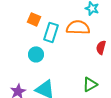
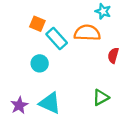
cyan rectangle: (51, 32) -> (57, 38), turned -60

